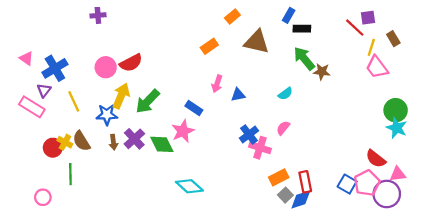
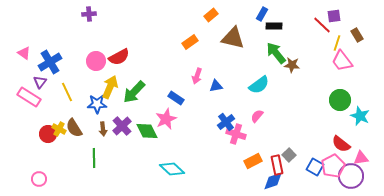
cyan semicircle: (285, 94) -> (259, 85), size x1.5
green circle: (396, 110) -> (340, 100), moved
green line: (70, 174) -> (94, 158), moved
gray square: (285, 195) -> (289, 155), moved

